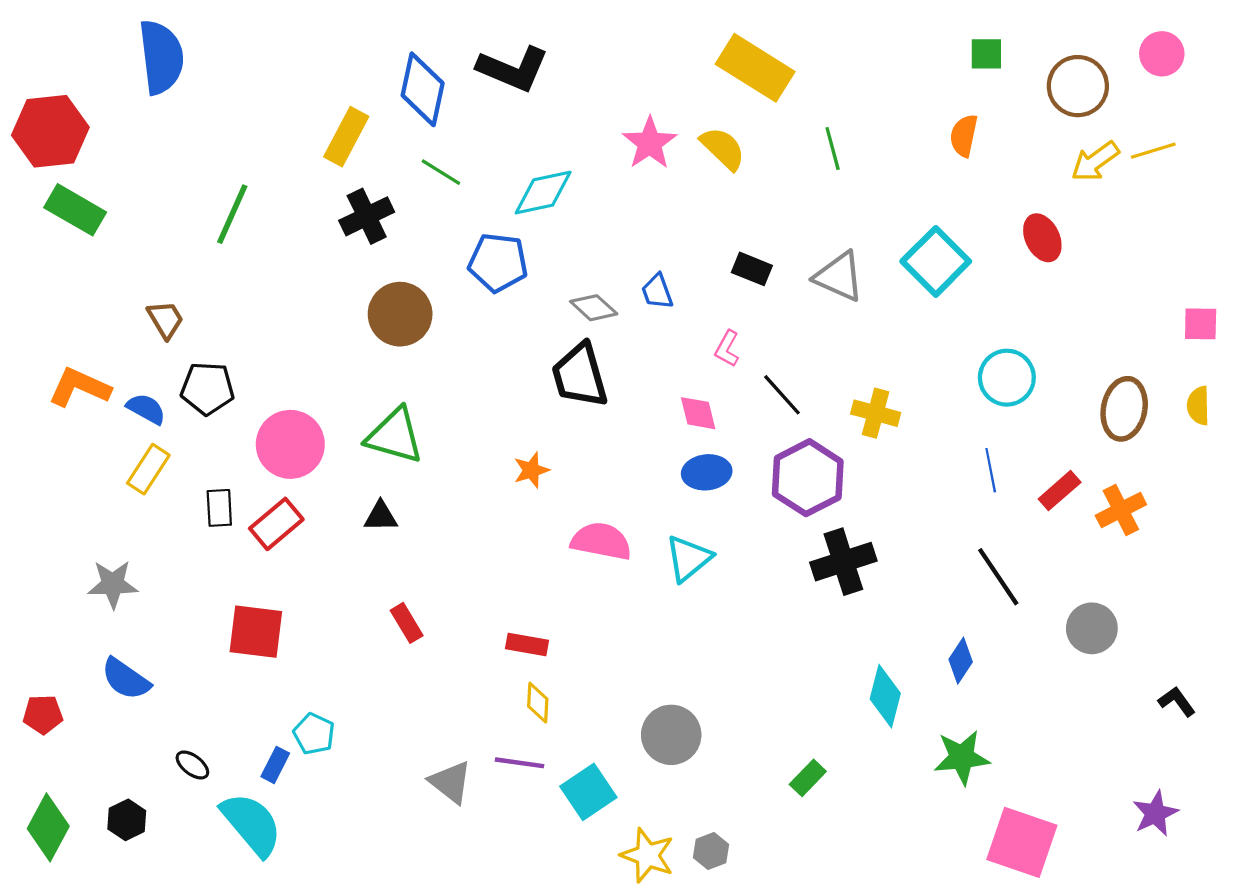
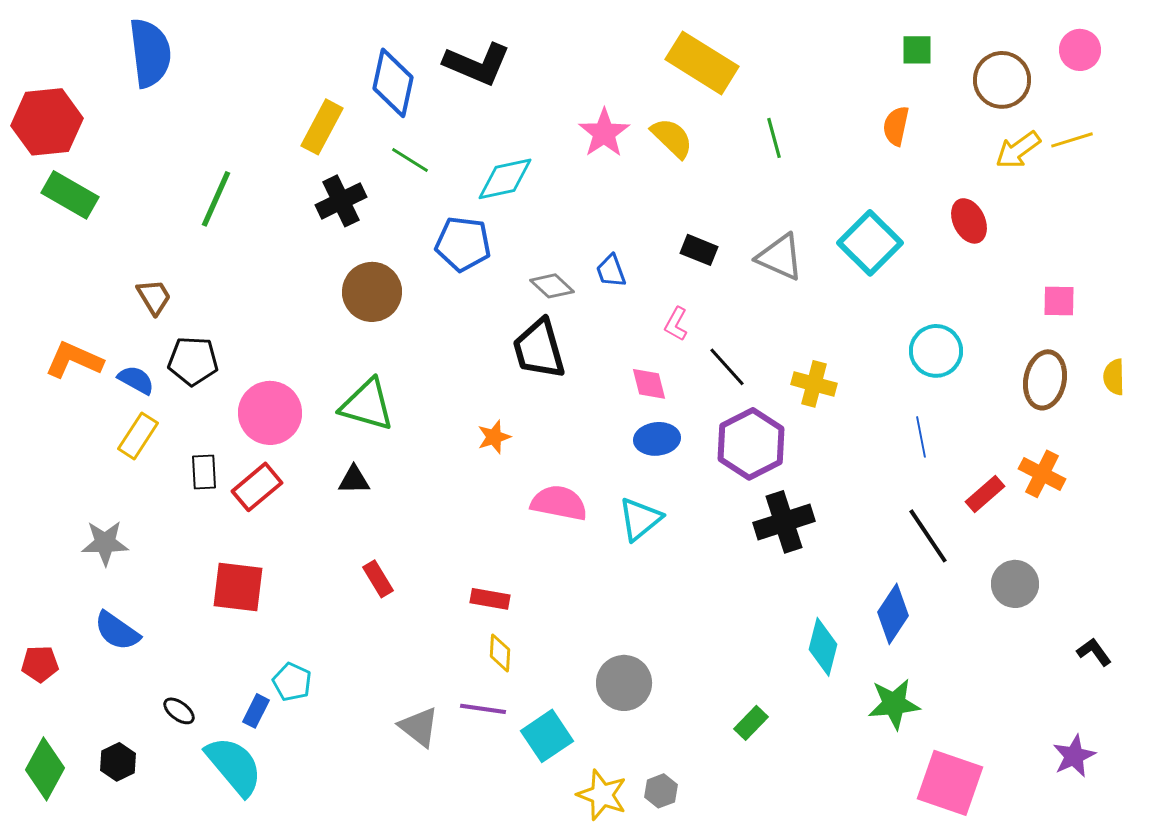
pink square: (1201, 324) -> (1059, 301), moved
red rectangle: (1060, 491) -> (985, 494), moved
orange cross: (1121, 510) -> (1042, 474), turned -36
blue diamond: (961, 661) -> (893, 614), size x1.4

